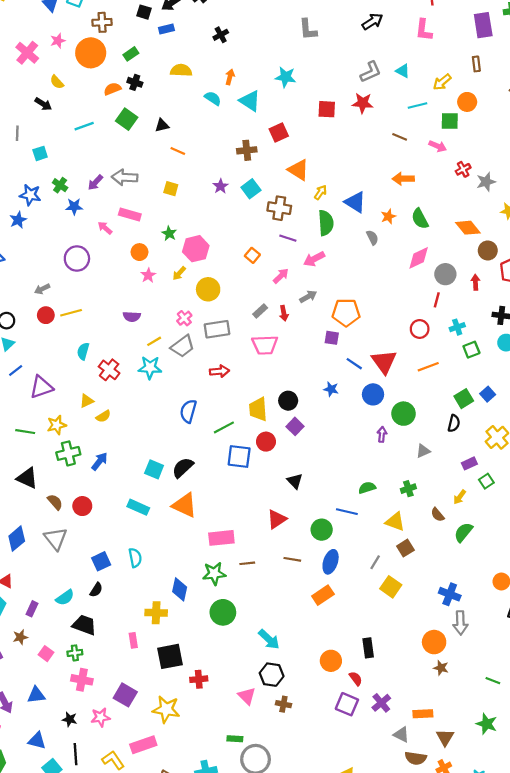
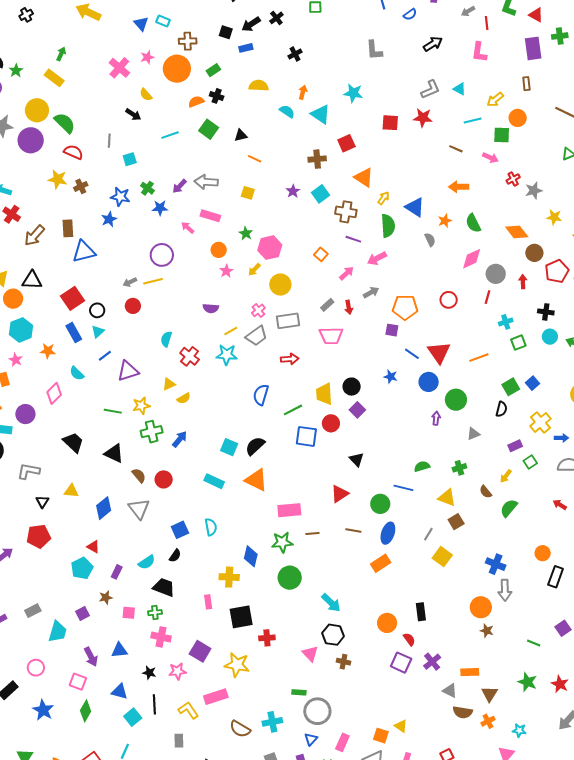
yellow line: (71, 313) -> (153, 281), moved
red circle: (420, 329) -> (449, 300), moved
pink square: (46, 654) -> (129, 613), turned -32

